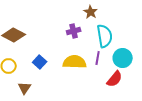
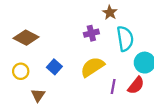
purple line: (98, 58) -> (113, 86), moved
yellow semicircle: (75, 62) -> (92, 67), turned -35

